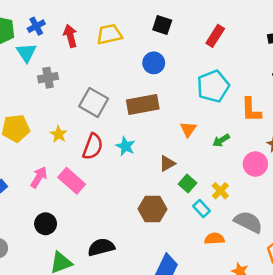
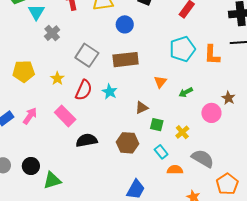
blue circle: (154, 63) -> (125, 24), moved
gray cross: (48, 78) -> (52, 33), turned -35
orange L-shape: (251, 110) -> (212, 55), moved
pink arrow: (39, 177) -> (30, 116), moved
green square: (188, 183) -> (157, 125), turned -32
cyan rectangle: (202, 209) -> (161, 152), moved
black circle: (46, 224) -> (31, 166), moved
black semicircle: (101, 247) -> (87, 140), moved

